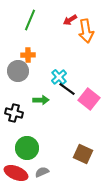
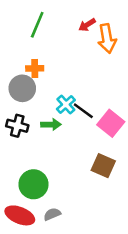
cyan cross: (59, 77) -> (66, 105), moved
black cross: (14, 113) -> (17, 126), moved
brown square: (83, 154) -> (103, 166), moved

